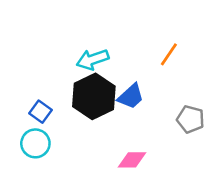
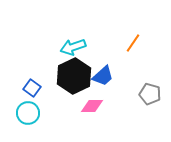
pink diamond: (132, 160) -> (92, 106), moved

